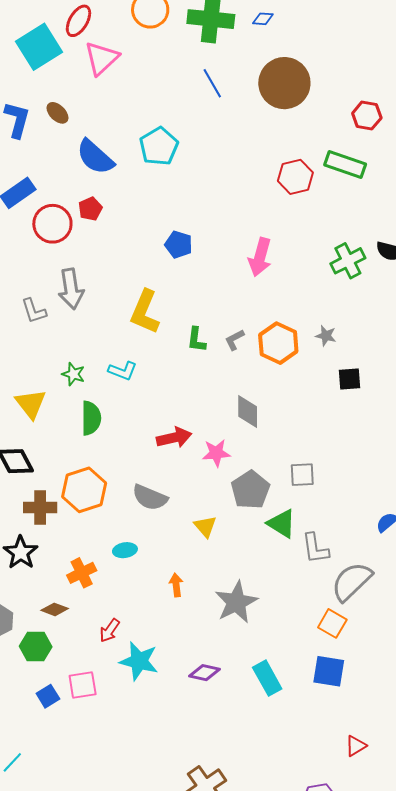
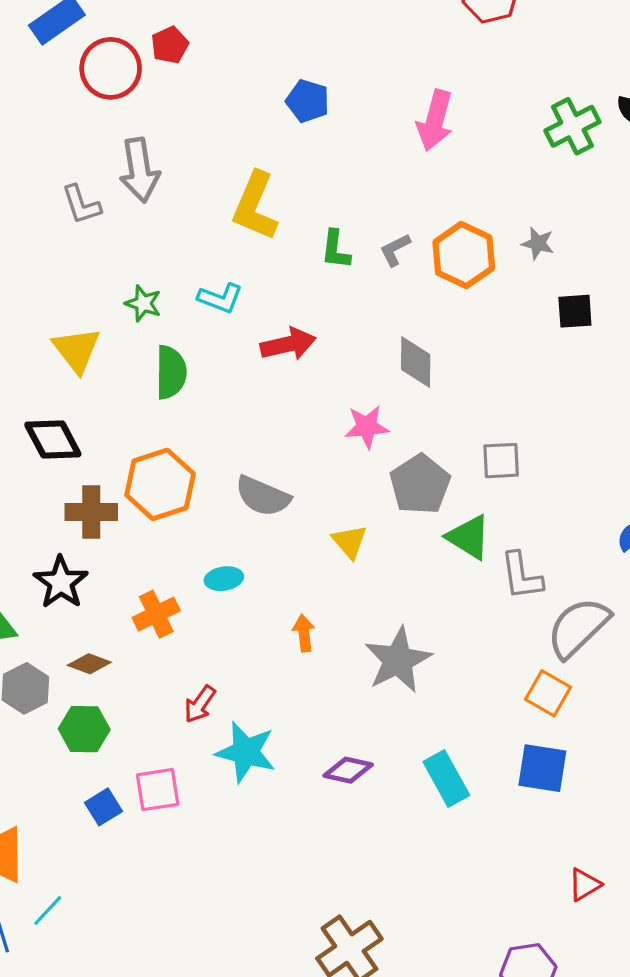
red arrow: (174, 438) -> (288, 344), moved
brown diamond: (55, 609) -> (89, 664), moved

